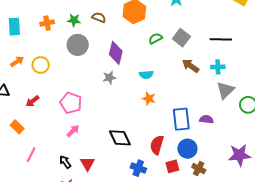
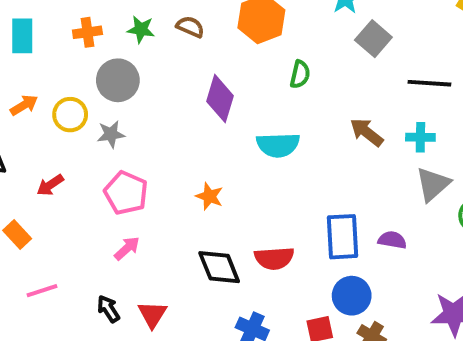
green semicircle: (155, 38) -> (300, 74), turned 128
gray square: (181, 38) -> (373, 39), moved
gray circle: (78, 45) -> (118, 80), moved
cyan semicircle: (146, 75) -> (278, 145), size x1.5
gray star: (109, 78) -> (111, 134), moved
orange star: (149, 98) -> (209, 196), moved
red semicircle: (157, 145) -> (274, 258), moved, turned -114
pink line: (31, 155) -> (42, 291), turned 42

